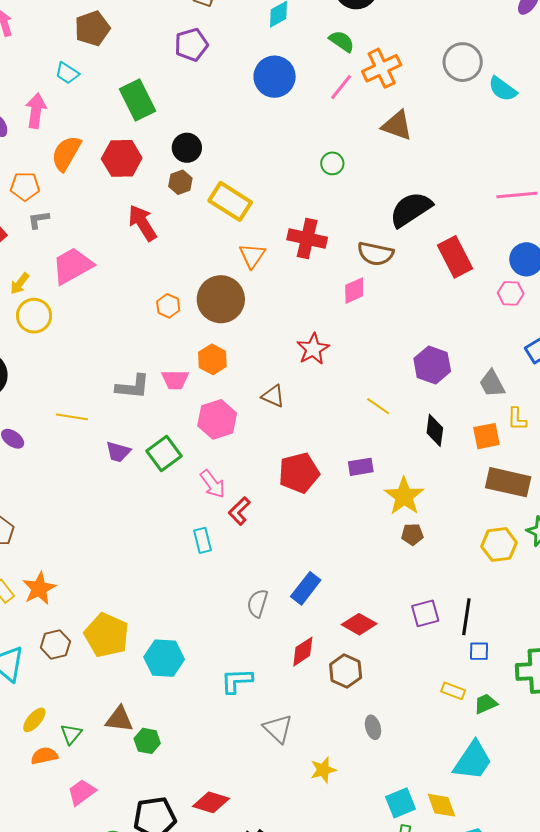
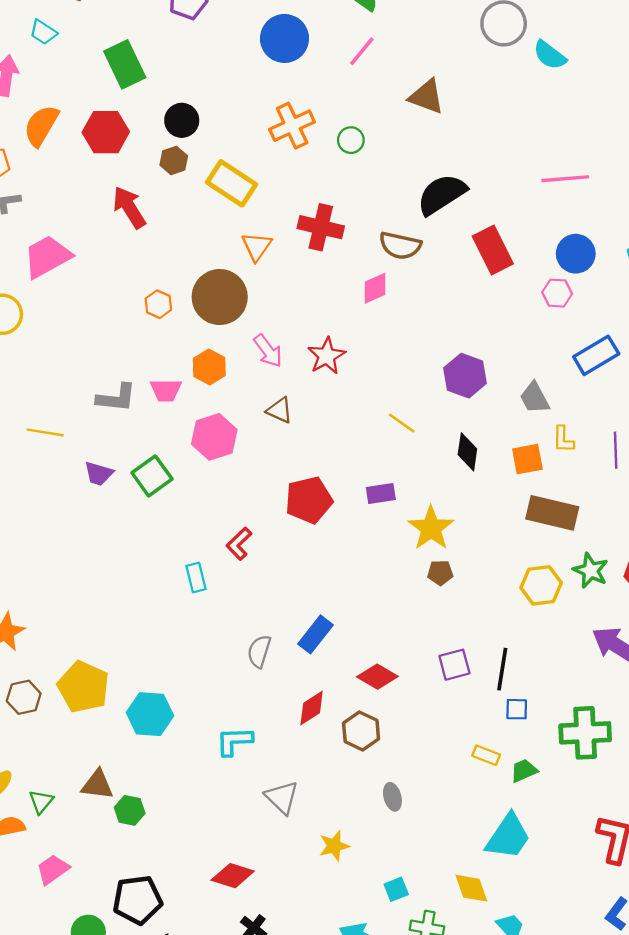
orange cross: (382, 68) -> (292, 126), moved
pink arrow: (213, 484) -> (268, 351), moved
red diamond: (211, 802) -> (233, 876), moved
cyan square: (401, 803) -> (396, 889), moved, size x0.7

